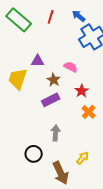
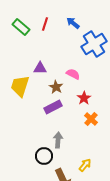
blue arrow: (79, 16) -> (73, 23), moved
red line: (51, 17) -> (45, 24), moved
green rectangle: (19, 20) -> (21, 27), size x0.7
black circle: (34, 154) -> (44, 156), moved

